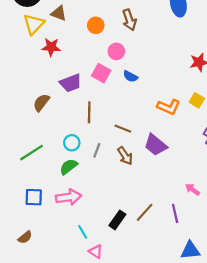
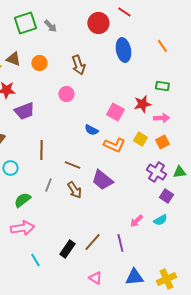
orange circle: (96, 25) -> (39, 63), moved
pink square: (101, 73) -> (115, 112), moved
blue semicircle: (130, 76) -> (91, 130), moved
purple trapezoid: (71, 83) -> (24, 111), moved
cyan circle: (72, 143) -> (10, 168), moved
pink arrow: (192, 190) -> (136, 221), turned -80
pink triangle: (96, 251) -> (95, 278), moved

